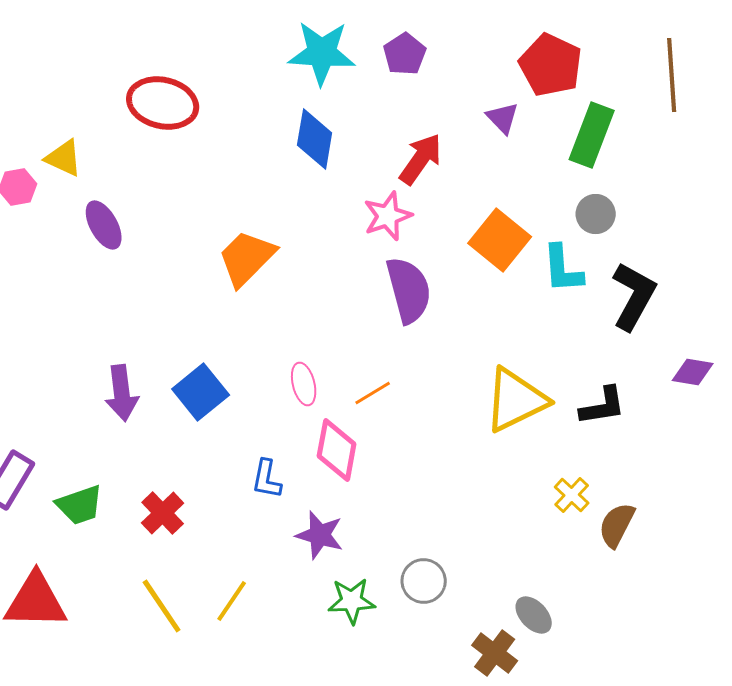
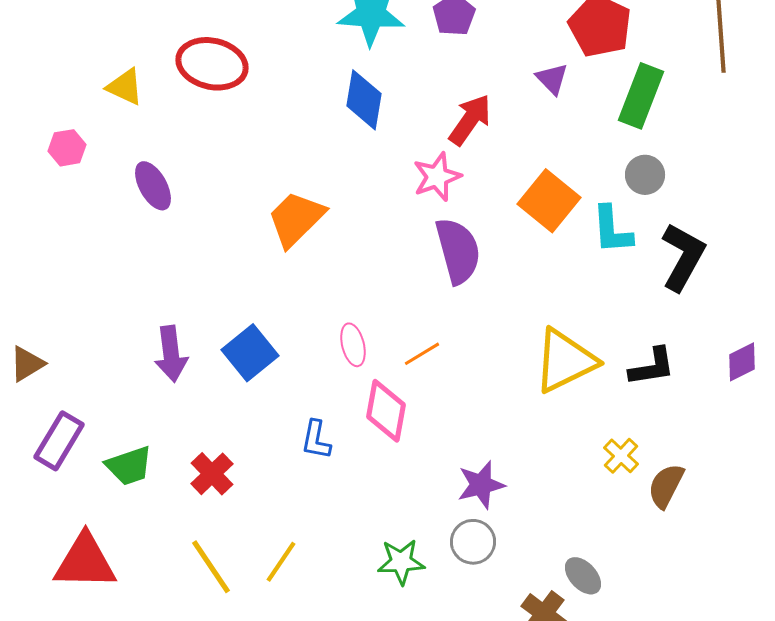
yellow triangle: (64, 158) -> (125, 87), moved
purple diamond: (693, 372) -> (742, 362), moved, turned -36
purple star: (320, 535) -> (481, 485), moved, turned -30

